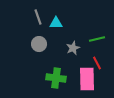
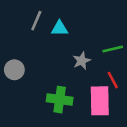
gray line: (38, 17) -> (36, 21), turned 42
gray circle: (39, 44) -> (14, 70), moved

